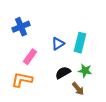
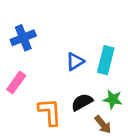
pink rectangle: (30, 57) -> (16, 83), moved
orange L-shape: (22, 80) -> (50, 112), moved, turned 75

